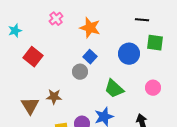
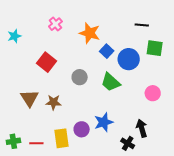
red square: (33, 57) -> (46, 62), moved
blue square: (90, 57) -> (107, 51), moved
green trapezoid: (114, 89) -> (111, 82), moved
brown triangle: (30, 106) -> (29, 98), moved

